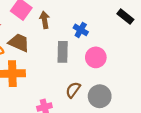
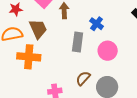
brown trapezoid: (19, 43) -> (38, 29), turned 35

